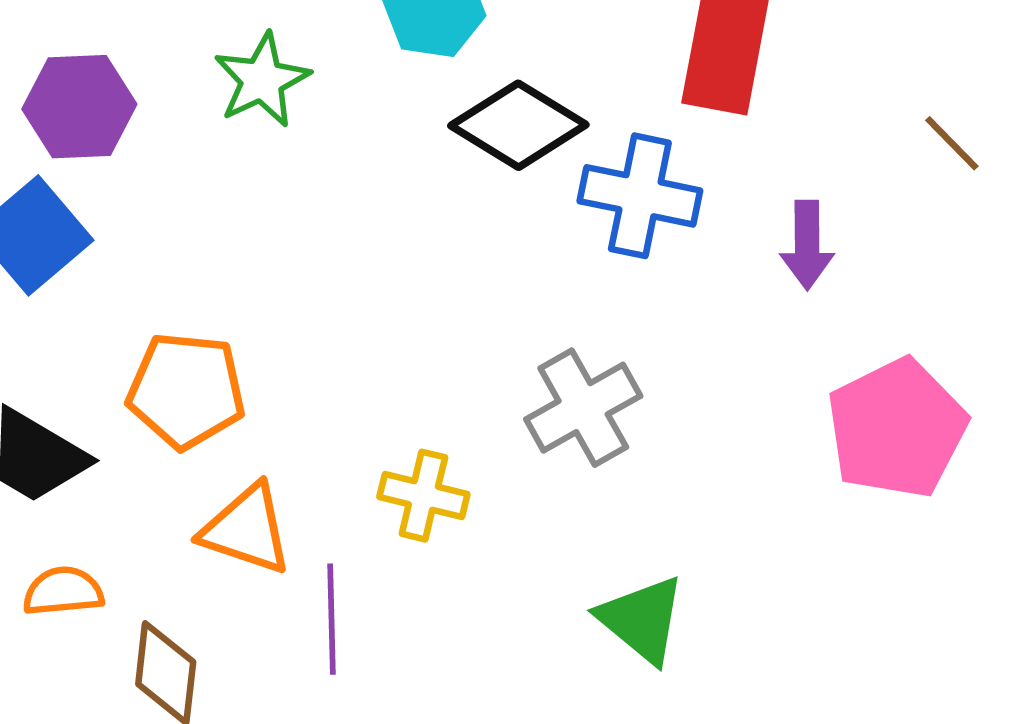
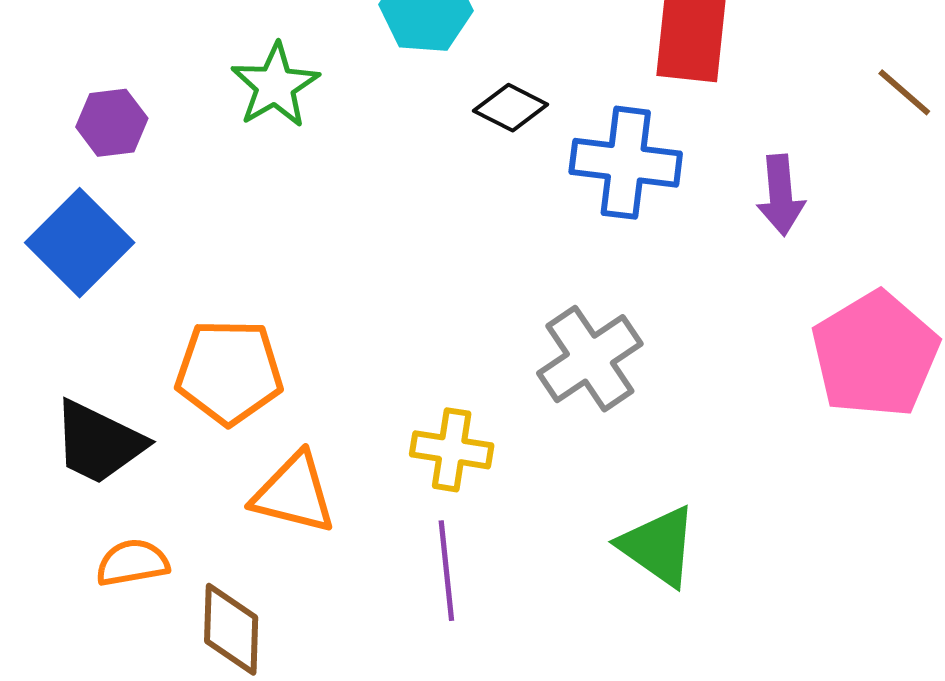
purple hexagon: (79, 107) -> (112, 123), size x0.7
black diamond: (518, 125) -> (511, 108), size x0.6
purple line: (332, 619) -> (446, 571), moved

